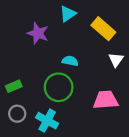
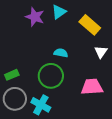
purple star: (38, 33) -> (35, 17), moved
gray circle: (17, 114) -> (15, 99), size x1.5

